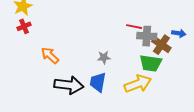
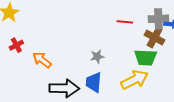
red cross: (24, 26) -> (16, 45), moved
gray cross: (147, 36) -> (158, 19), moved

